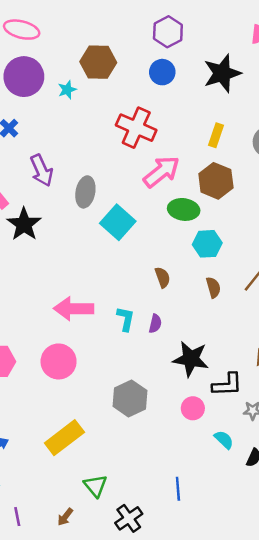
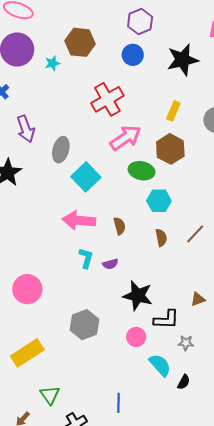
red cross: (136, 128) -> (107, 99), turned 32
pink arrow: (74, 309) -> (79, 220), moved
purple semicircle: (155, 324) -> (110, 264), turned 56
cyan semicircle: (224, 440) -> (160, 365), size x1.4

